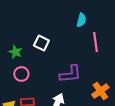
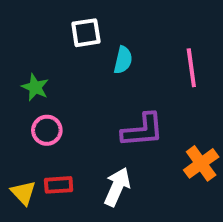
cyan semicircle: (81, 20) -> (123, 60), moved
white square: (41, 43) -> (86, 33), moved, turned -35

